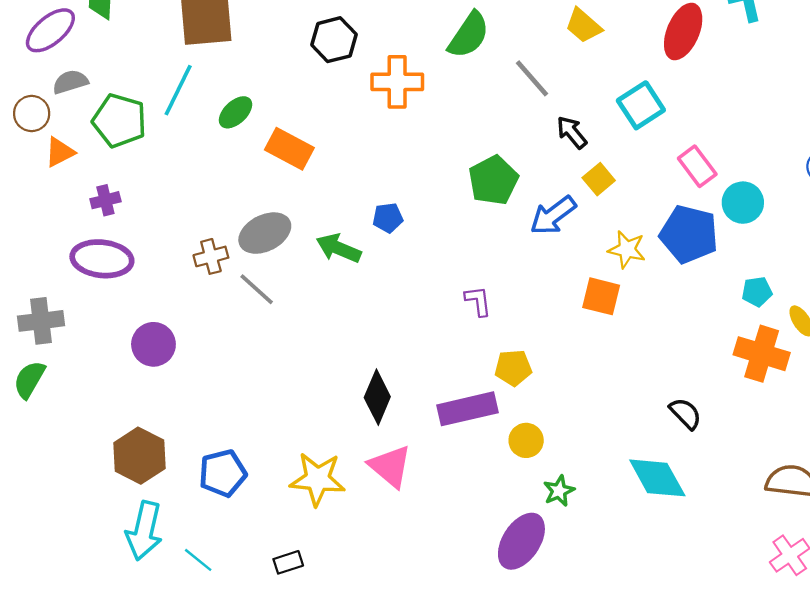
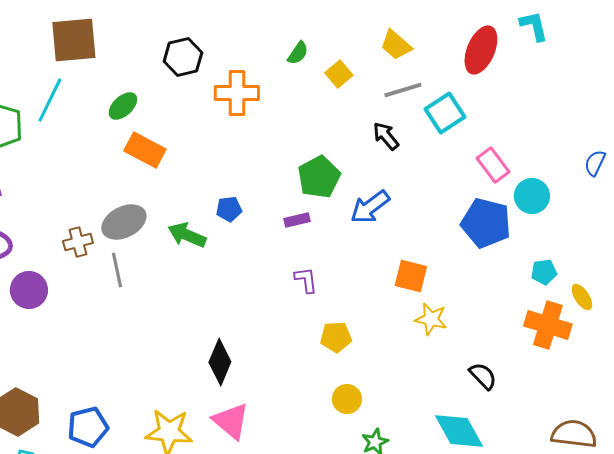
green semicircle: (469, 35) -> (298, 53), size x0.6
gray line: (532, 78) -> (403, 90), moved, turned -66
green ellipse: (236, 112) -> (123, 106), moved
yellow square: (599, 179) -> (339, 74), moved
yellow star: (627, 249) -> (431, 319), moved
gray line: (257, 289) -> (117, 270), turned 36
purple circle: (153, 344) -> (29, 290), moved
purple rectangle: (468, 409) -> (297, 220), moved, size x0.5

